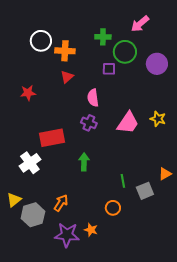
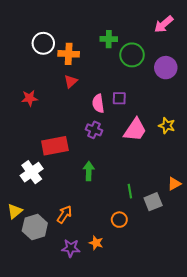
pink arrow: (140, 24) -> (164, 24), moved
purple square: (109, 69) -> (119, 98), moved
purple star: (67, 235) -> (71, 248), size x0.7

